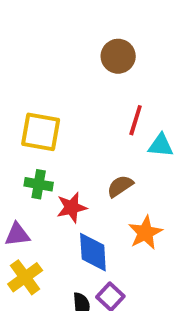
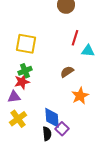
green cross: (39, 184) -> (25, 71), turned -32
red star: (72, 207) -> (22, 82), moved
blue diamond: (93, 252) -> (52, 118), moved

